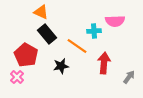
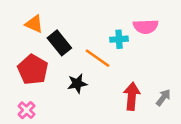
orange triangle: (41, 12) -> (34, 24), moved
red arrow: (104, 63) -> (132, 96), moved
pink cross: (17, 77) -> (27, 110), moved

